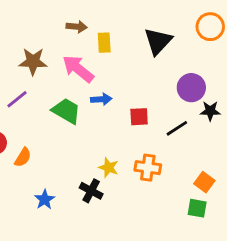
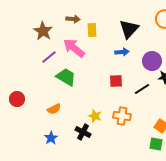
brown star: (33, 62) -> (43, 31), moved, turned 30
purple line: (17, 99) -> (49, 57), moved
blue arrow: (101, 99) -> (122, 52), moved
orange semicircle: (23, 157) -> (54, 109), moved, turned 32

